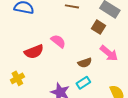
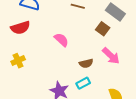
red semicircle: (34, 52) -> (20, 28), moved
yellow cross: (17, 78) -> (18, 61), moved

